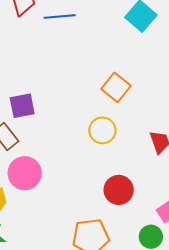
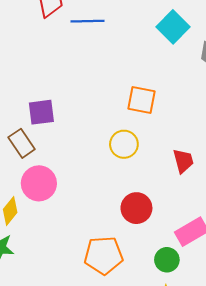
orange square: (116, 87) -> (141, 100), turned -32

